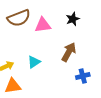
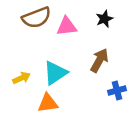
cyan triangle: (34, 62) -> (55, 73), size x1.5
orange triangle: (13, 86) -> (48, 103), moved

